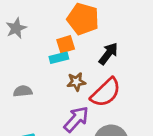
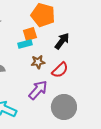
red semicircle: (106, 92) -> (60, 70), size x0.7

